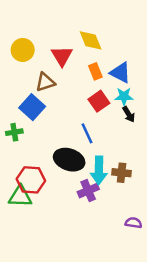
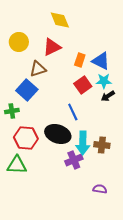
yellow diamond: (91, 40) -> (60, 20), moved
red triangle: (62, 56) -> (52, 47), turned 36
orange rectangle: (95, 71) -> (80, 60), turned 40
black arrow: (129, 114) -> (108, 96), turned 88
red hexagon: (31, 180) -> (26, 138), moved
purple semicircle: (133, 223) -> (100, 189), moved

